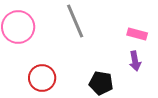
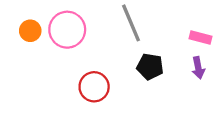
black pentagon: (101, 83) -> (150, 67), moved

